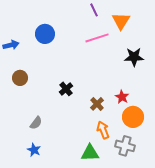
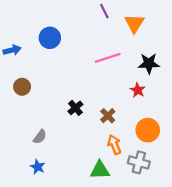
pink line: (97, 38) -> (108, 58), moved
black cross: (66, 89) -> (75, 108), moved
red star: (122, 97) -> (138, 90), moved

